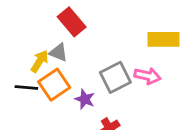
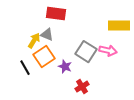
red rectangle: (72, 22) -> (56, 14), turned -42
gray square: (115, 77) -> (86, 52), turned -30
black line: (26, 88) -> (25, 68), moved, turned 56

